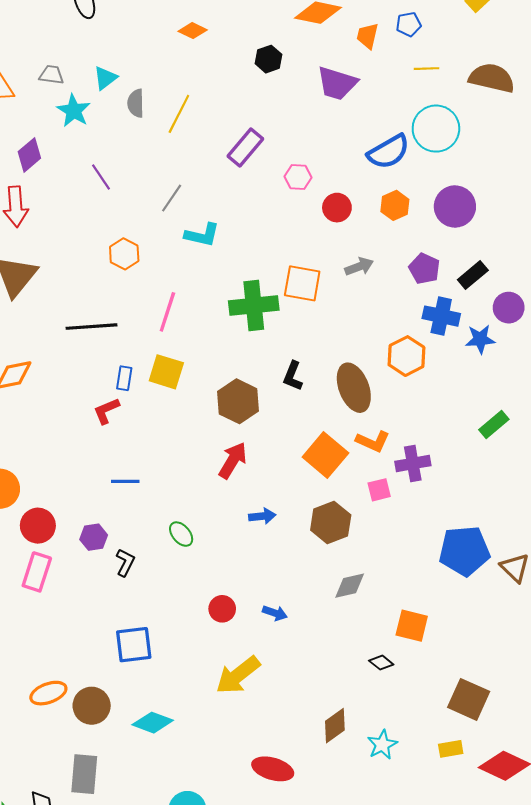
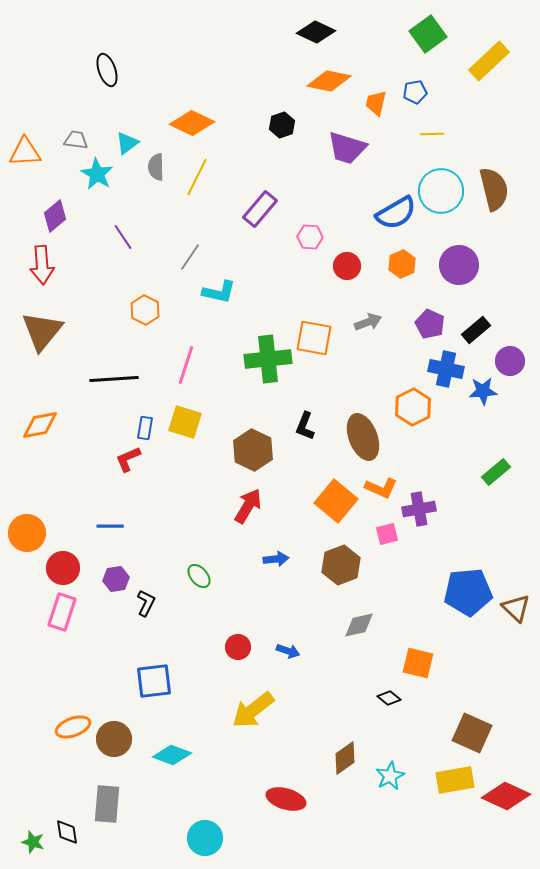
orange diamond: (193, 31) -> (192, 123), moved, size x1.6
brown semicircle: (492, 78) -> (494, 189), moved, turned 63
blue line: (125, 481) -> (110, 526), moved
yellow rectangle: (451, 749) -> (455, 780), size x1.6

